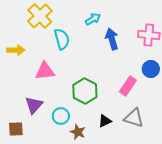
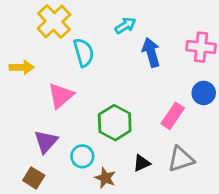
pink triangle: (45, 71) -> (61, 96), turned -35
gray triangle: (134, 118) -> (181, 159), turned -35
brown square: (16, 129) -> (34, 178), moved, turned 35

